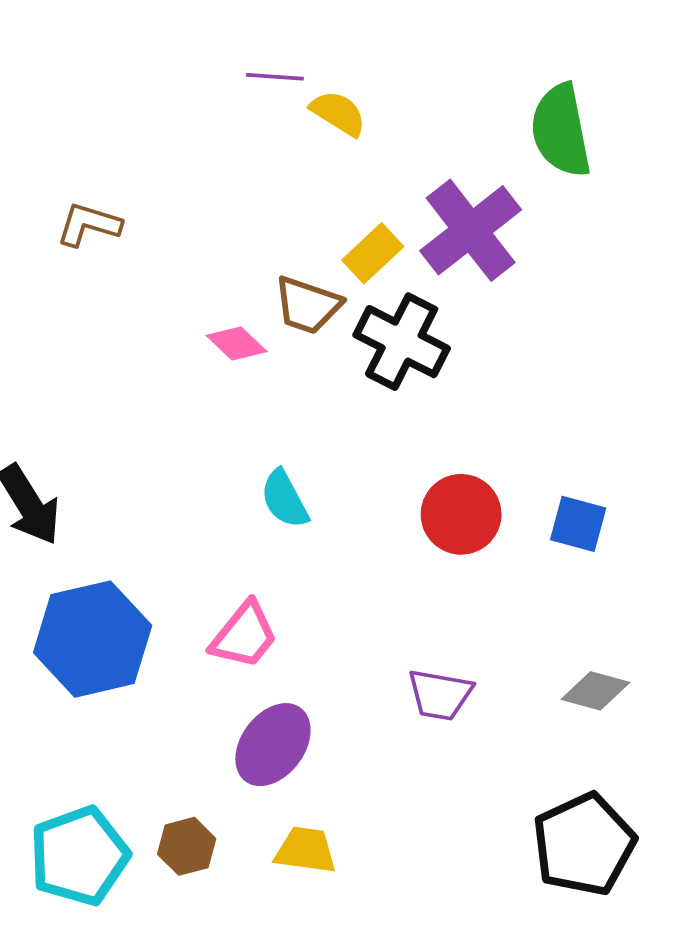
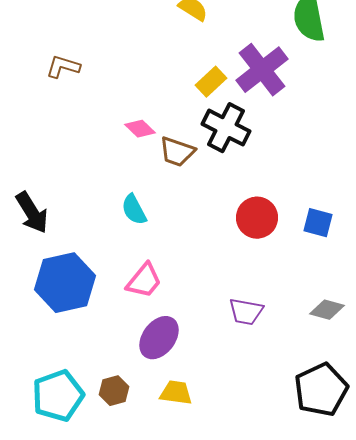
brown trapezoid: (308, 305) -> (177, 152), moved
cyan semicircle: (285, 499) -> (134, 210), moved

